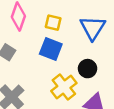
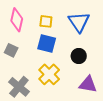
yellow cross: (64, 87) -> (49, 74), moved

